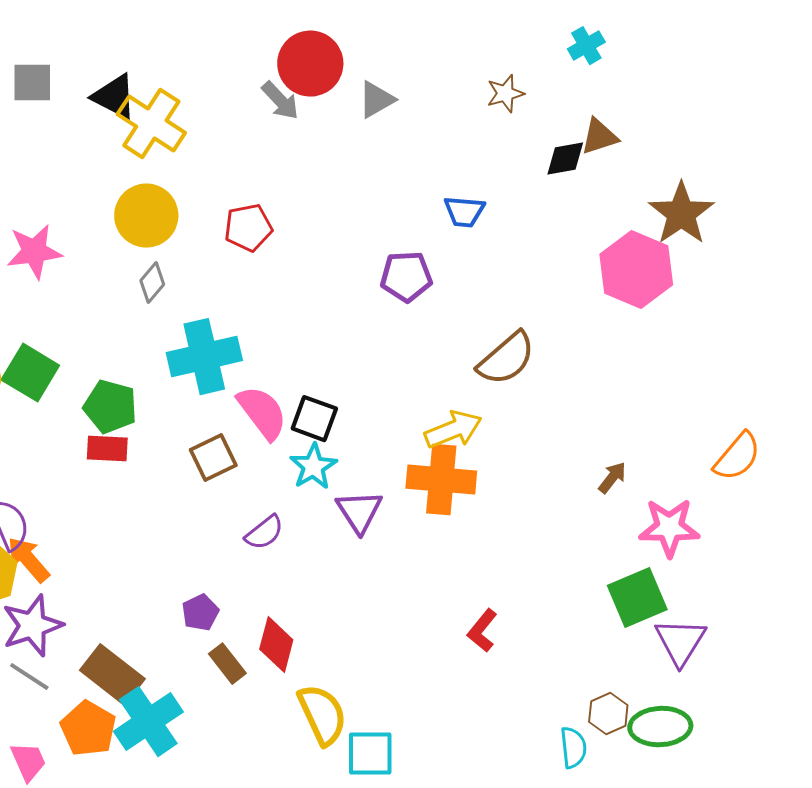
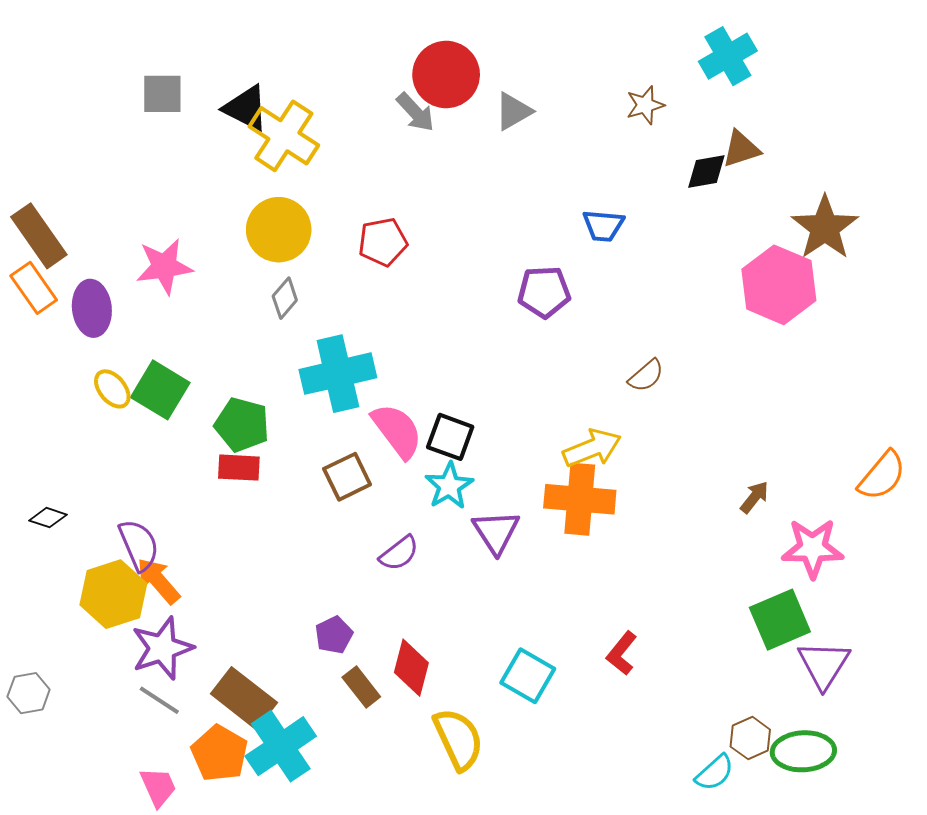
cyan cross: (586, 46) -> (728, 56), size x1.5
brown semicircle: (506, 359) -> (646, 376), size x0.6
cyan semicircle: (573, 748) -> (715, 773), turned 54
cyan square: (370, 754) -> (528, 676), moved, turned 30

